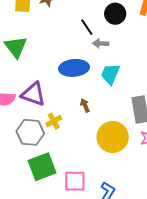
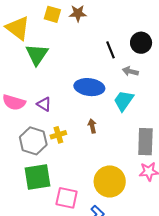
gray arrow: (101, 43) -> (130, 71), moved
purple triangle: (33, 94) -> (44, 104), size x0.6
yellow circle: (113, 137) -> (110, 181), moved

